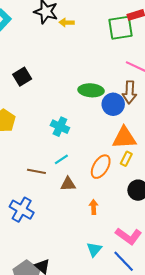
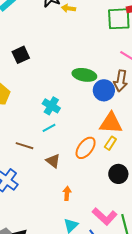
cyan line: (61, 159) -> (49, 128), moved
brown triangle: (68, 184) -> (53, 161), turned 35
orange arrow: (94, 207) -> (67, 193), moved

